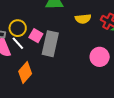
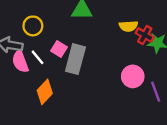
yellow semicircle: (83, 19) -> (128, 26), moved
yellow circle: (18, 28) -> (33, 26), moved

